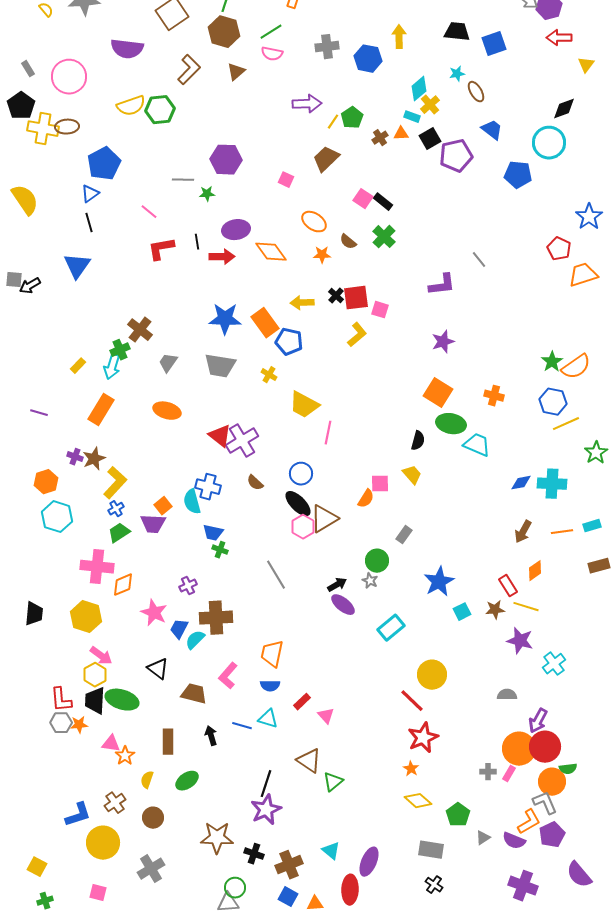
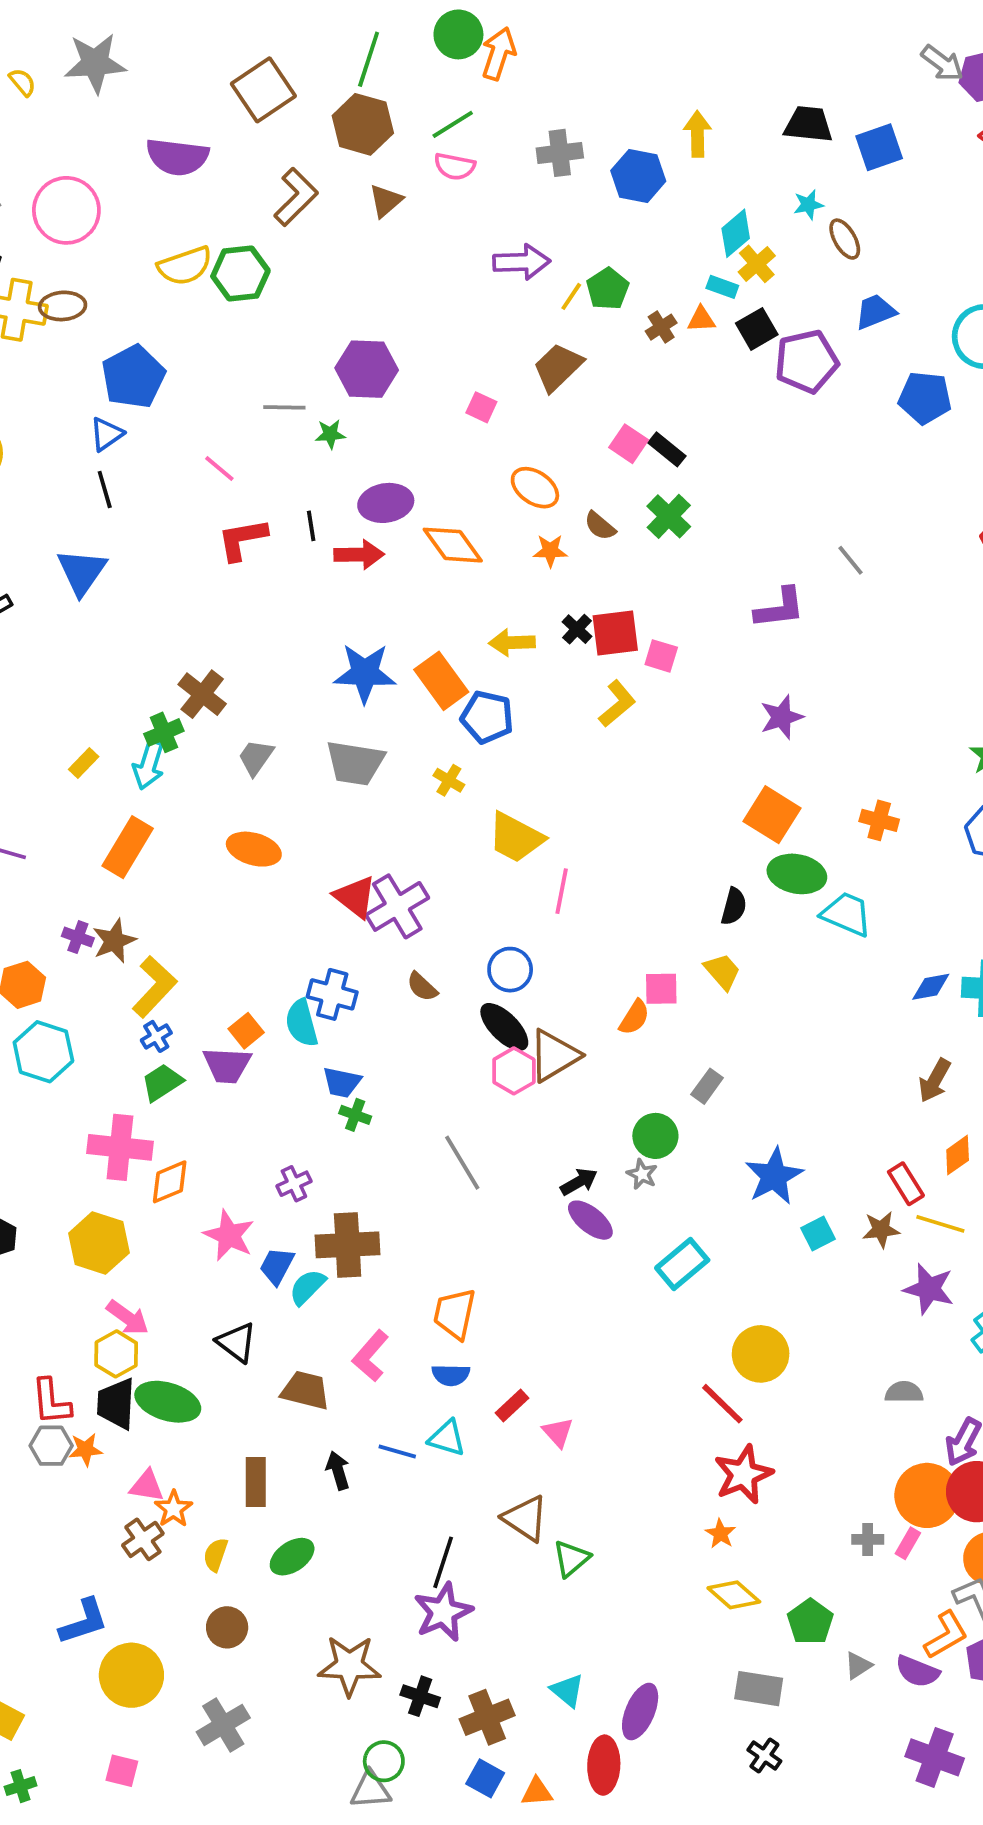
blue trapezoid: (492, 130) -> (875, 312), turned -60
brown cross: (115, 803) -> (143, 1539), moved

